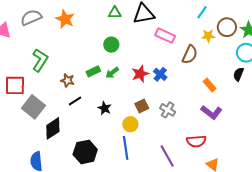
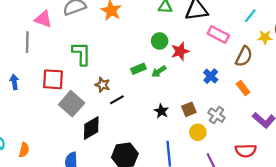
cyan line: (202, 12) -> (250, 16), moved
green L-shape: (40, 60) -> (81, 54), turned -35
red star: (140, 74) -> (180, 51), moved
brown star: (67, 80) -> (102, 85), moved
orange rectangle: (210, 85) -> (243, 88), moved
black star: (105, 108) -> (161, 111), moved
yellow circle: (130, 124) -> (198, 132), moved

